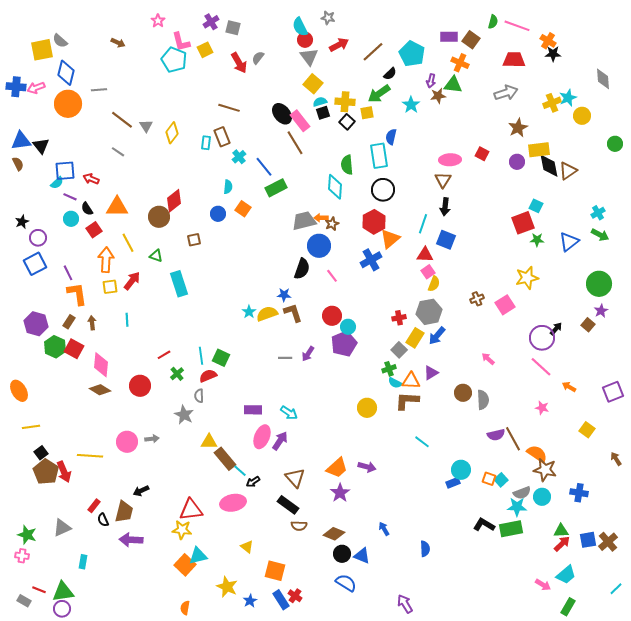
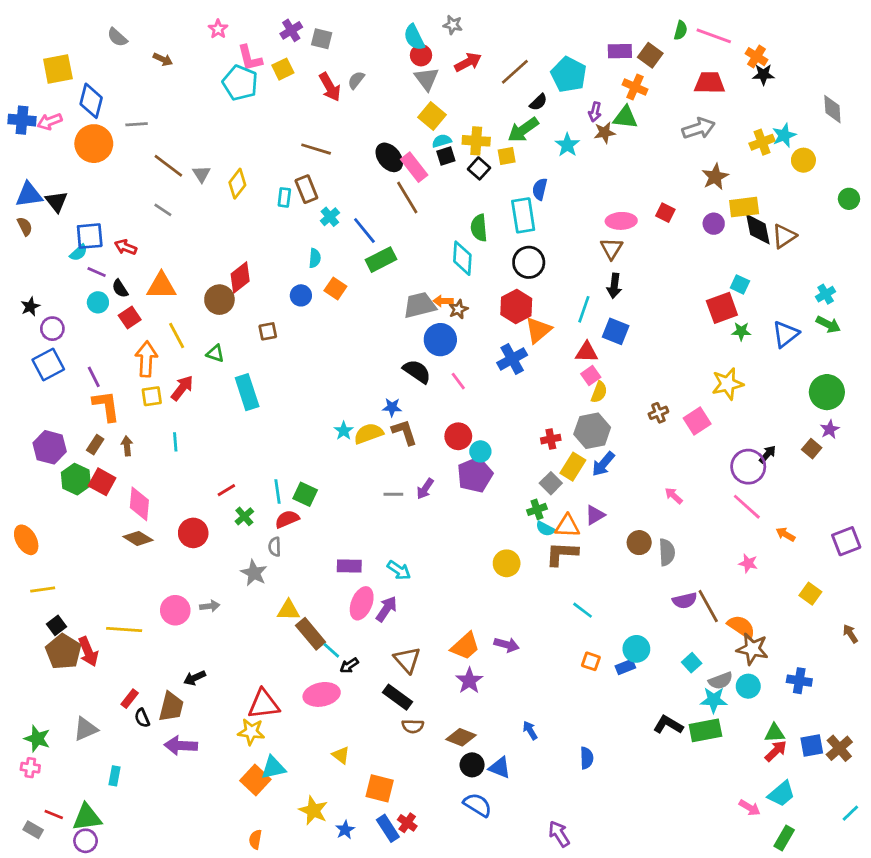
gray semicircle: (60, 41) -> (117, 37), moved
black semicircle: (302, 269) -> (417, 371), turned -75
orange square: (489, 479) -> (591, 661), moved

